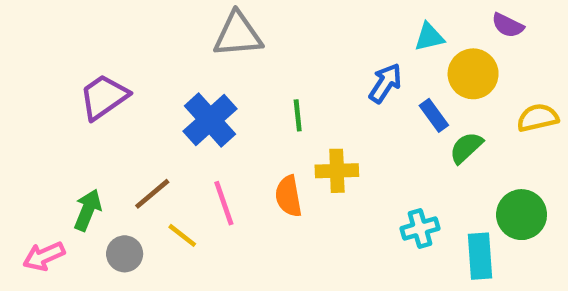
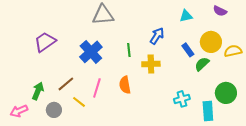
yellow circle: (473, 74) -> (211, 42), moved
blue arrow: (385, 83) -> (157, 36), moved
yellow cross: (337, 171) -> (151, 64), moved
pink line: (224, 203) -> (97, 88), turned 36

